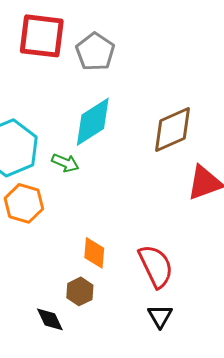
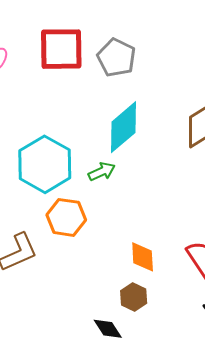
green arrow: (65, 163) -> (102, 172), turned -40

